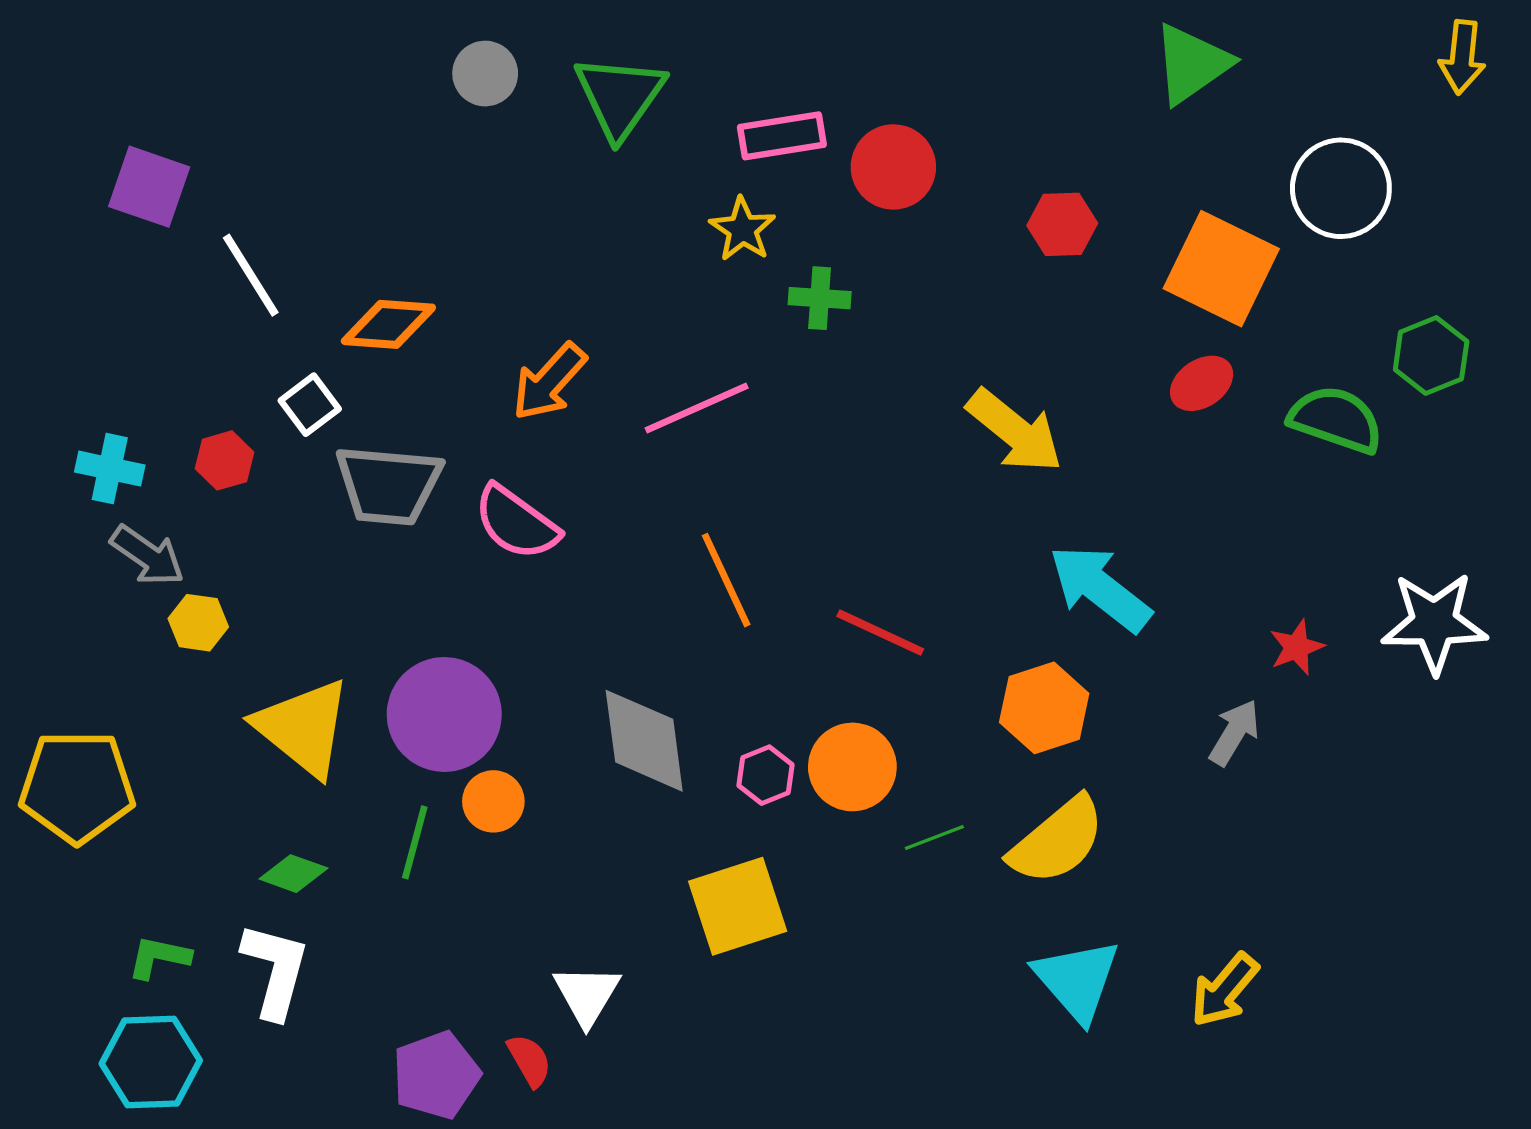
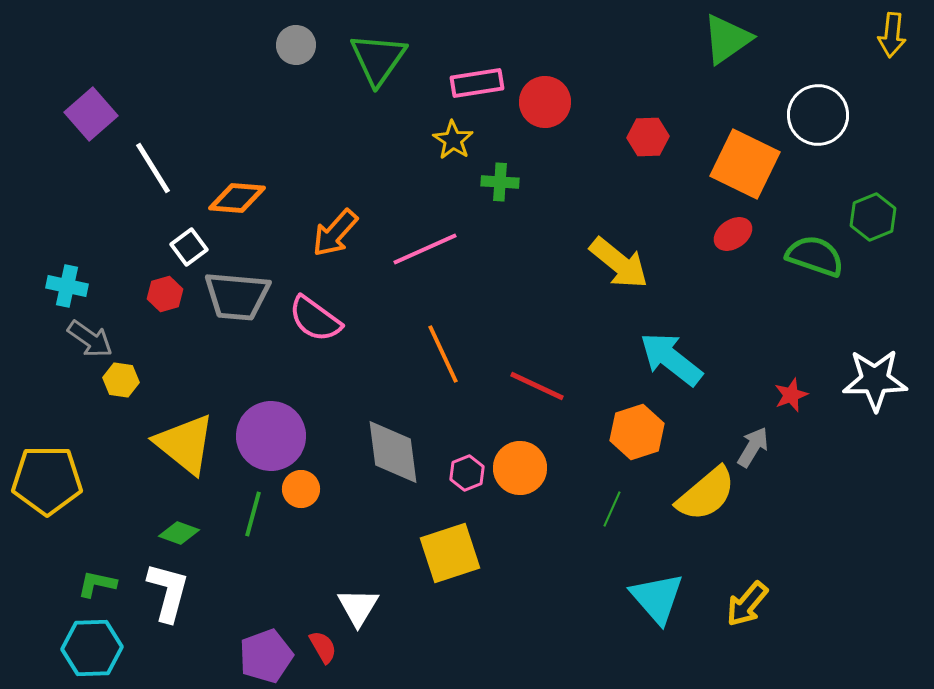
purple square: (149, 187) -> (91, 114), turned 30
red hexagon: (225, 460) -> (165, 294), moved
green line: (934, 837) -> (612, 509), moved, turned -45
yellow semicircle: (1057, 841) -> (706, 494), moved

